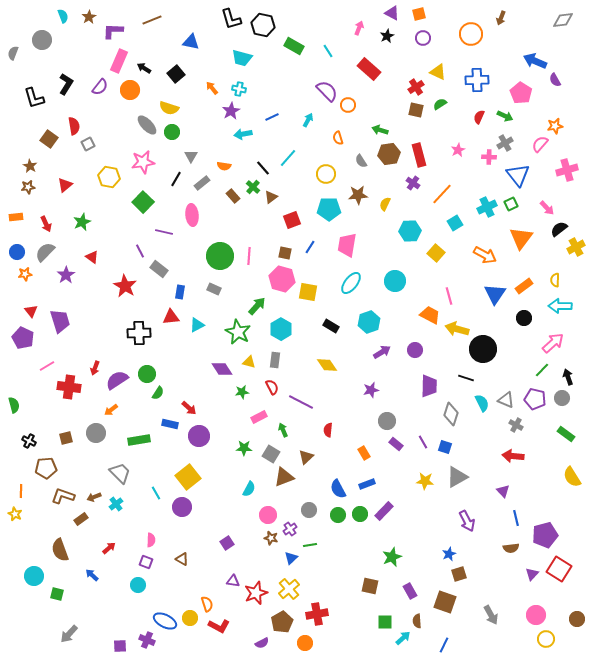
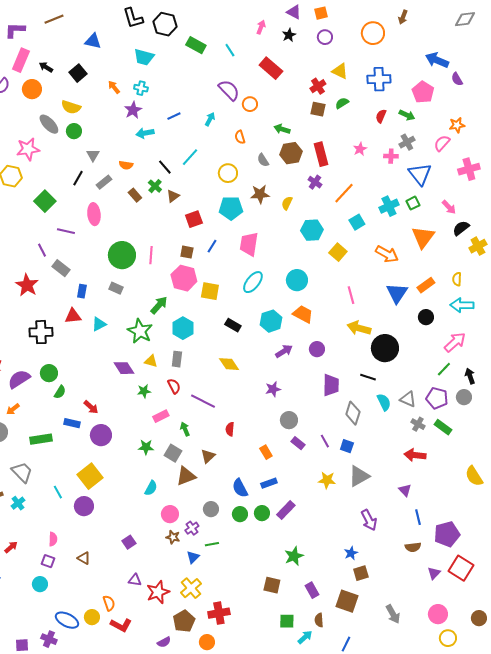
pink star: (143, 162) -> (28, 149), moved
orange trapezoid: (430, 315) -> (303, 314), moved
green rectangle: (566, 434) -> (443, 427), moved

